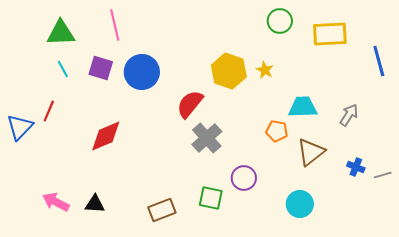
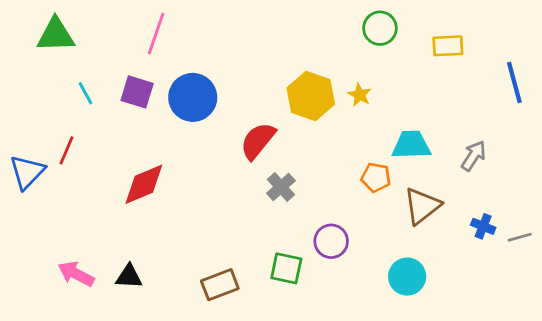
pink line: (115, 25) -> (156, 34), turned 32
green triangle: (61, 33) -> (56, 35), moved
yellow rectangle: (330, 34) -> (448, 46), size x0.7
gray cross: (207, 138) -> (281, 187), size x0.7

